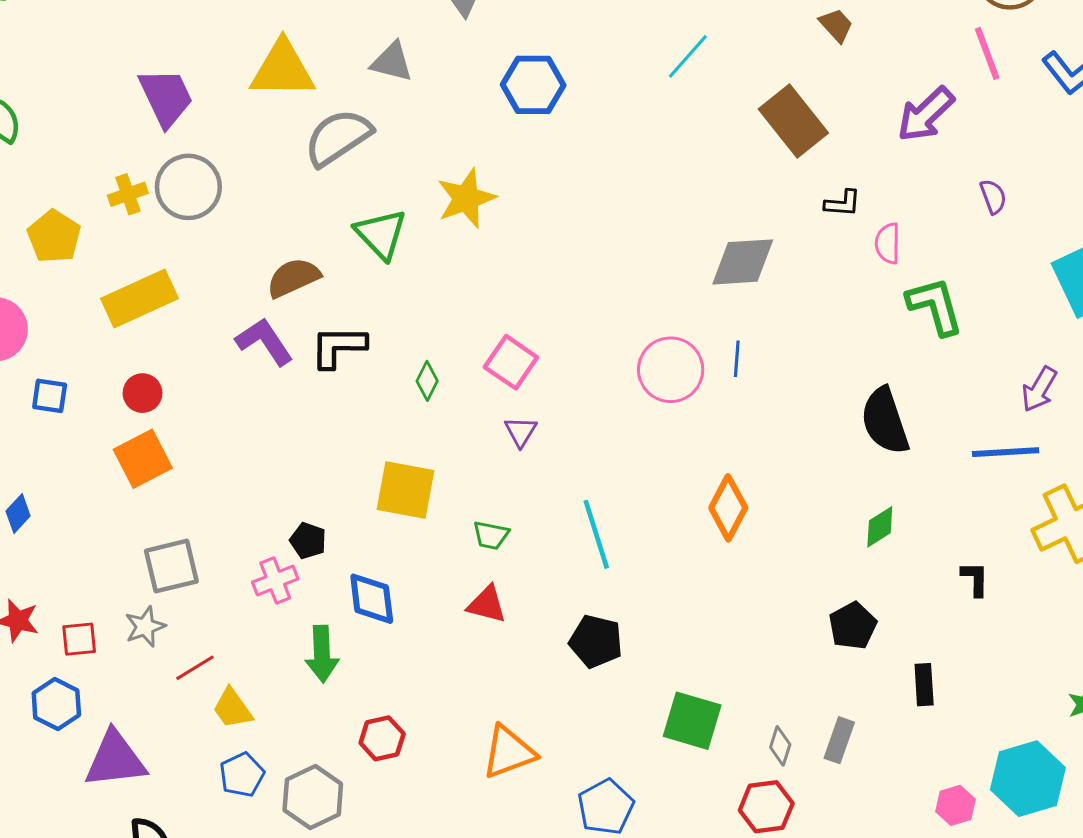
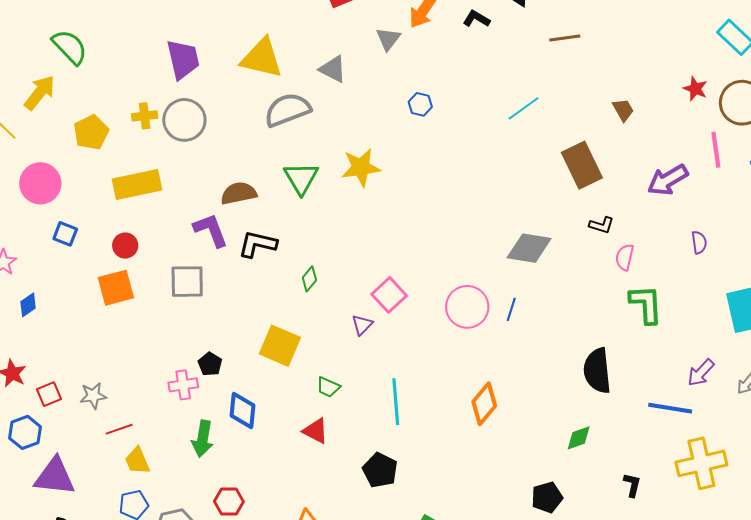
blue hexagon: (533, 85) -> (420, 104), size x0.6
pink square: (511, 362) -> (389, 295), moved
gray square: (171, 566) -> (187, 282), moved
red square: (79, 639) -> (49, 394), turned -30

